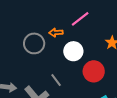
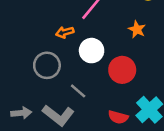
gray circle: (34, 43) -> (47, 65), moved

